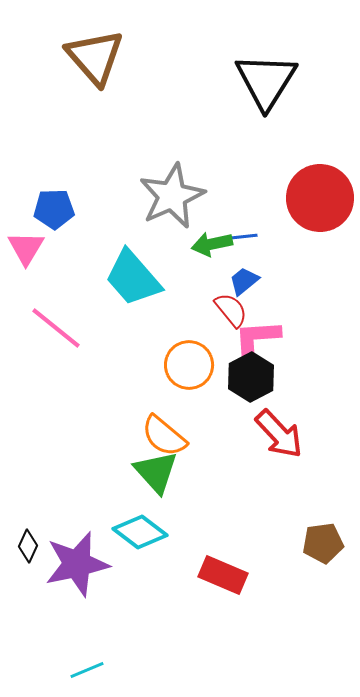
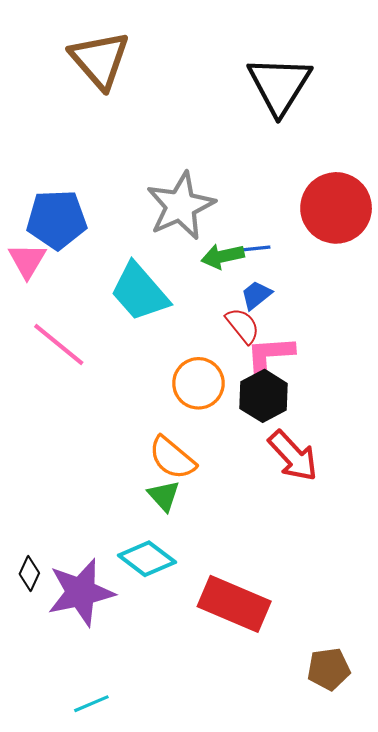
blue pentagon: (54, 209) -> (57, 219), size x1.4
green triangle: (156, 472) -> (164, 496), size x0.7
brown pentagon: (323, 543) -> (329, 669), moved
red rectangle: (223, 575) -> (234, 604), size x1.4

